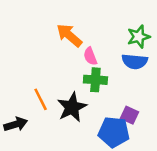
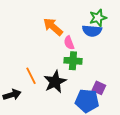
green star: (139, 37) -> (98, 18), moved
blue semicircle: (135, 61) -> (92, 31), moved

